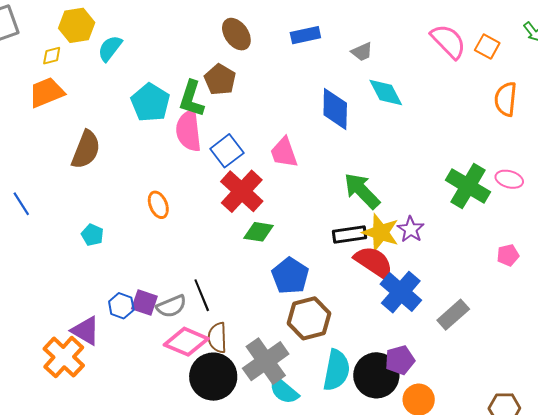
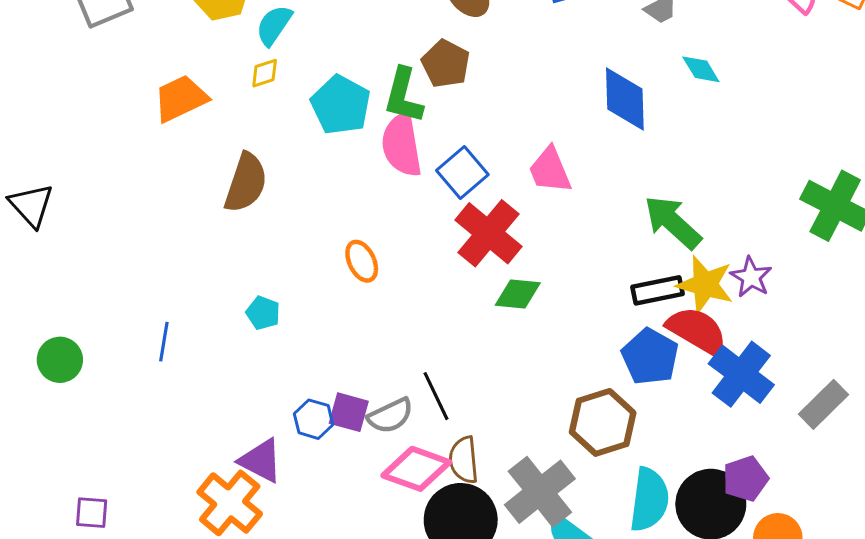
yellow diamond: (52, 56) -> (265, 73), moved
cyan diamond: (386, 93) -> (701, 69), size x0.7
blue line: (21, 204) -> (164, 342), moved, turned 45
blue pentagon: (290, 276) -> (650, 357), moved

